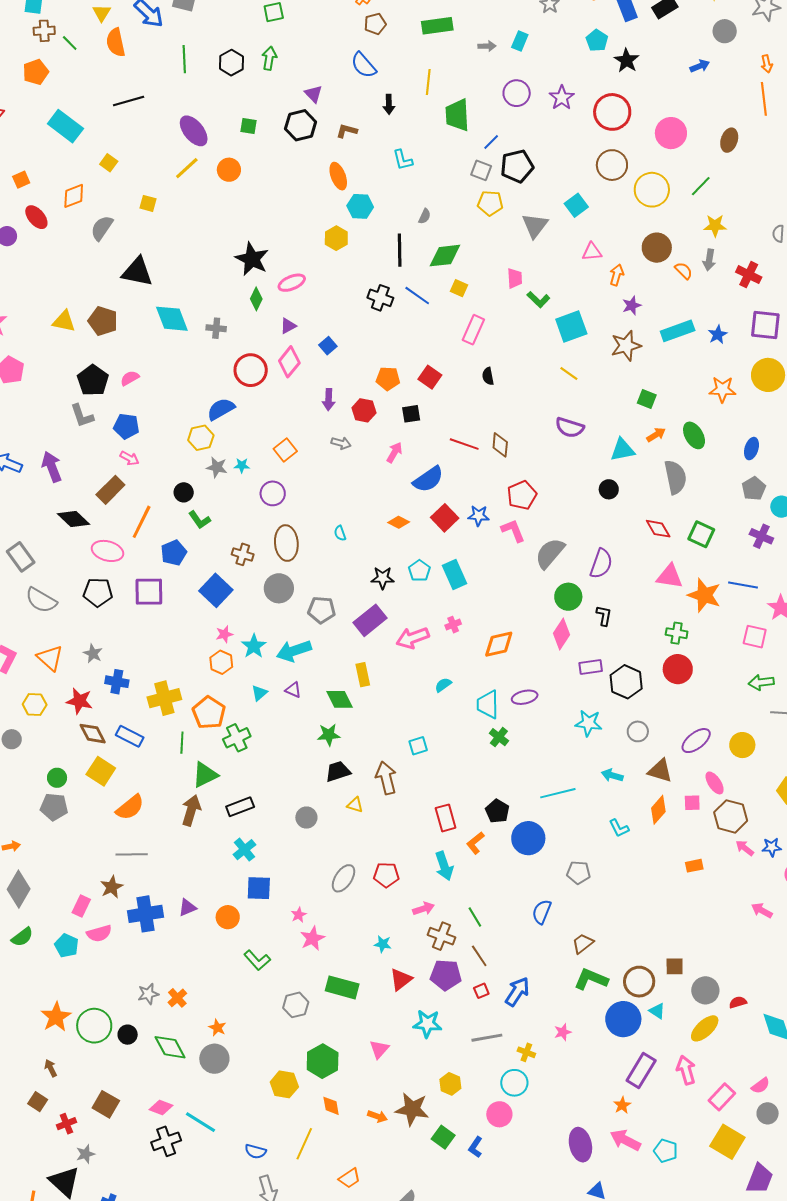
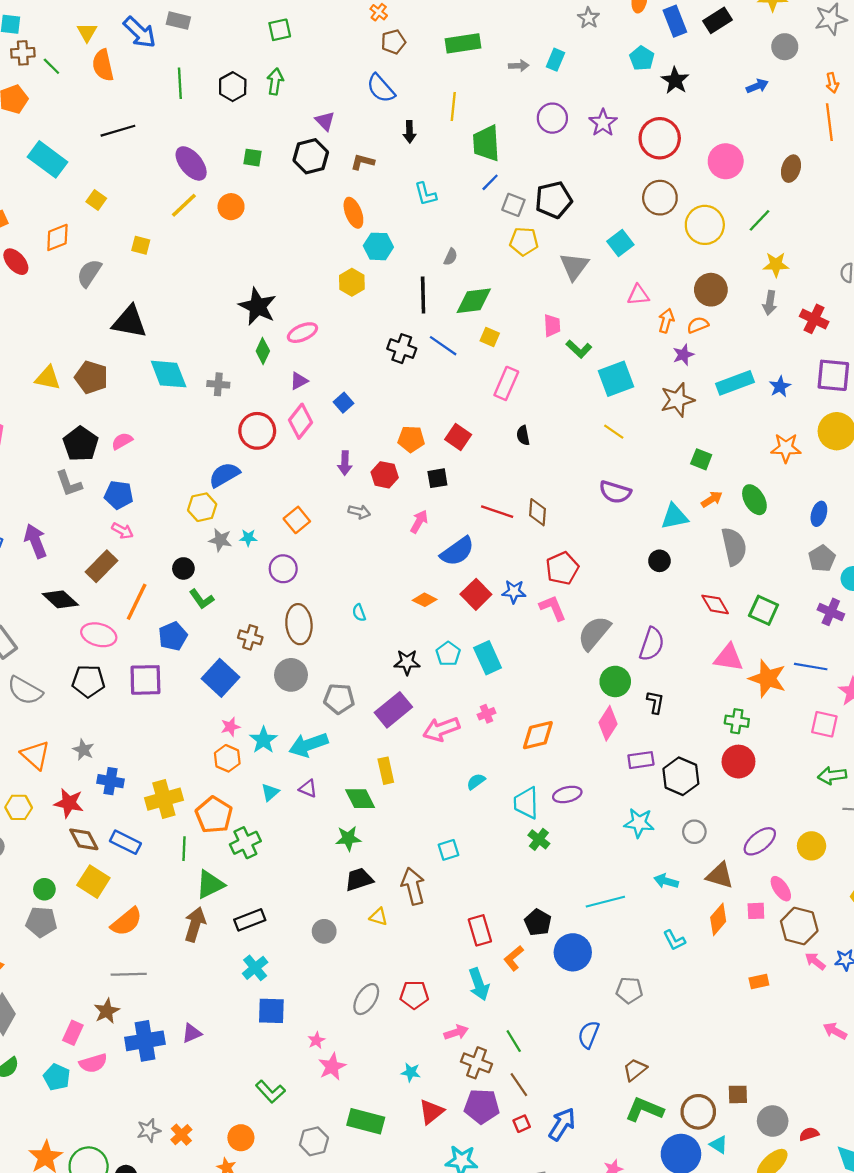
blue line: (491, 142) -> (490, 182), moved
orange semicircle: (684, 271) -> (698, 325), moved, turned -66
orange circle: (228, 917) -> (241, 1138), moved

